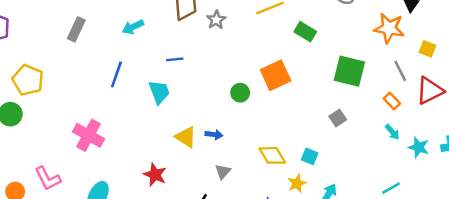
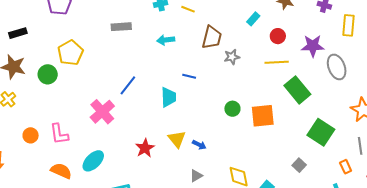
gray rectangle: (76, 29) -> (121, 27), turned 42
green rectangle: (305, 32) -> (297, 90), size x1.5
blue line: (116, 75) -> (128, 85), moved
green circle: (240, 93) -> (232, 109), moved
gray square: (338, 118) -> (299, 165), turned -32
red star: (155, 175) -> (145, 148), moved

